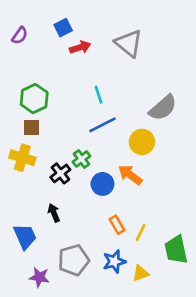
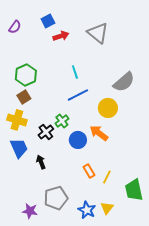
brown square: (32, 127) -> (24, 97), turned -32
blue trapezoid: (25, 237) -> (19, 148), moved
blue star: (114, 261) -> (87, 210), moved, turned -30
yellow triangle: (141, 273) -> (107, 208), turned -32

